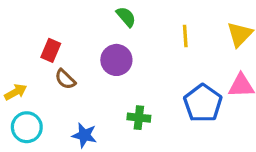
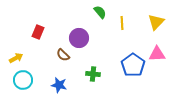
green semicircle: (126, 17) -> (100, 12), moved
brown semicircle: (65, 79) -> (63, 55), moved

